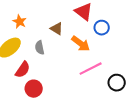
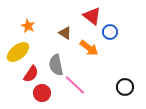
gray semicircle: (40, 48) -> (56, 65), moved, size x1.5
pink line: (91, 69) -> (75, 85), moved, turned 70

